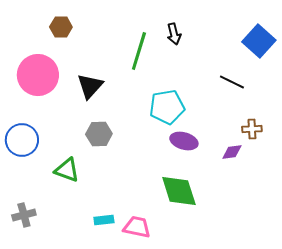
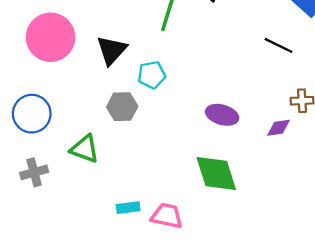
cyan pentagon: (167, 107) -> (152, 75), moved, size x0.7
gray cross: (24, 215) -> (34, 172), moved

